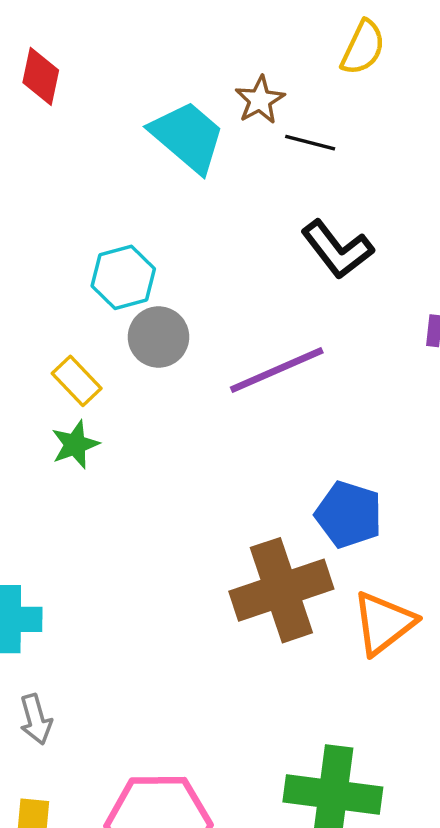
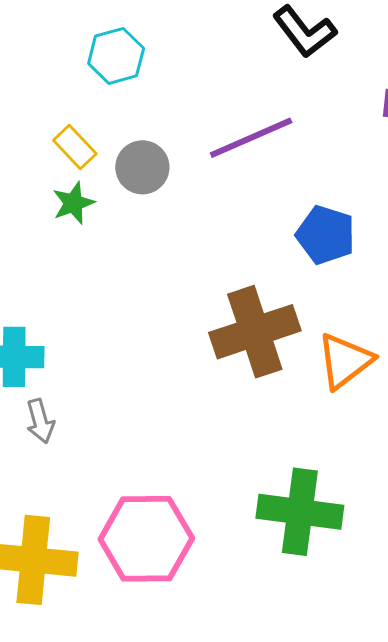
gray circle: (159, 337) -> (142, 167), moved
blue pentagon: (349, 514) -> (326, 235), moved
gray arrow: (36, 719) -> (40, 421), moved

